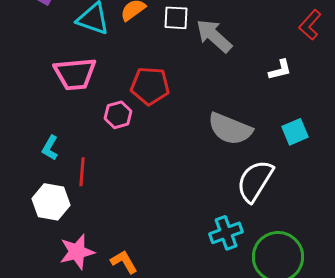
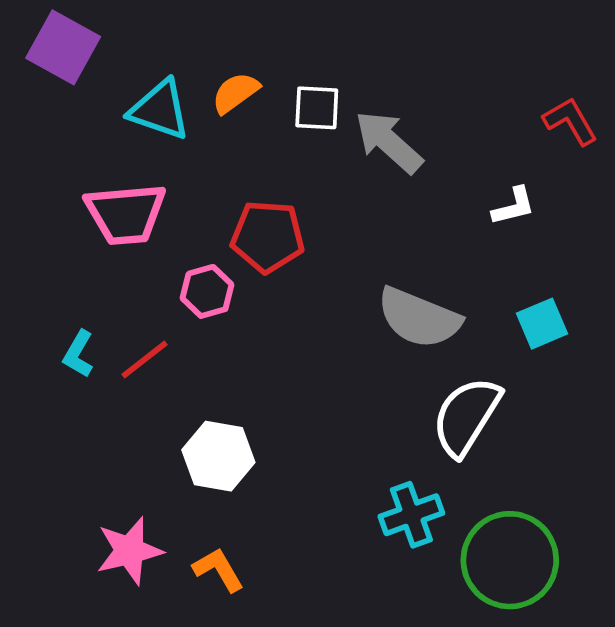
red L-shape: (310, 25) -> (570, 121), turned 108
red line: (82, 172) -> (145, 360), moved, turned 48
white hexagon: (51, 202) -> (218, 456), moved

